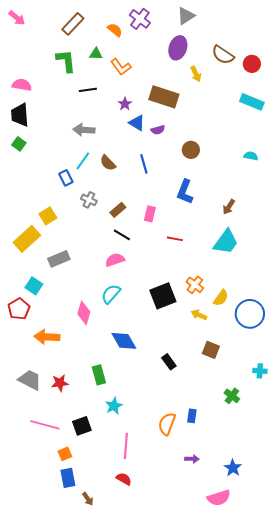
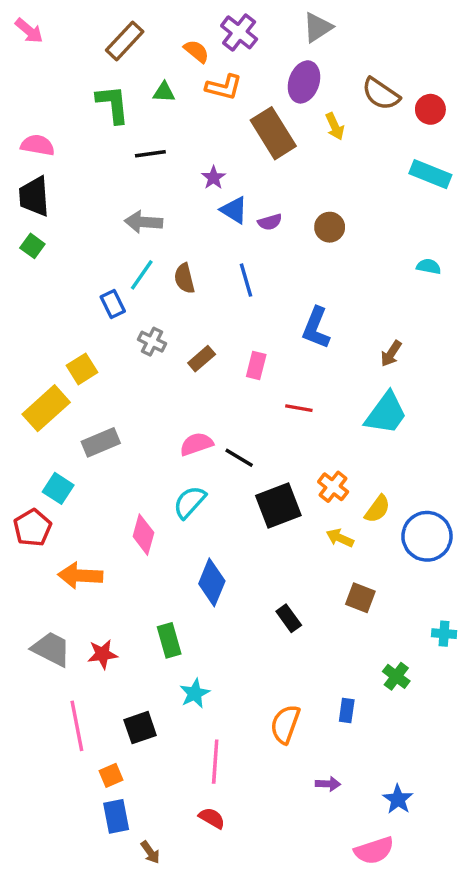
orange L-shape: (121, 67) -> (224, 87), moved, turned -40
brown rectangle: (164, 97) -> (273, 133), moved, turned 40
brown circle: (191, 150) -> (330, 227), moved
brown semicircle: (108, 163) -> (184, 278), turned 30
black line: (122, 235) -> (239, 458), moved
blue diamond: (124, 341) -> (212, 582), turned 52
blue rectangle: (192, 416) -> (347, 710), moved
pink line: (45, 425) -> (77, 726), turned 64

